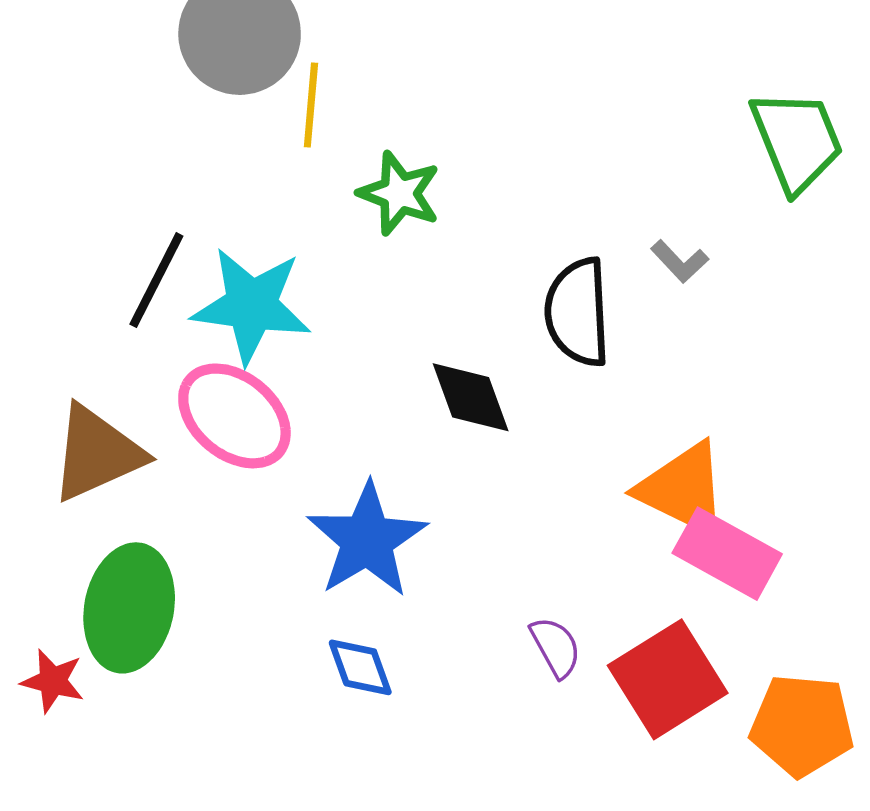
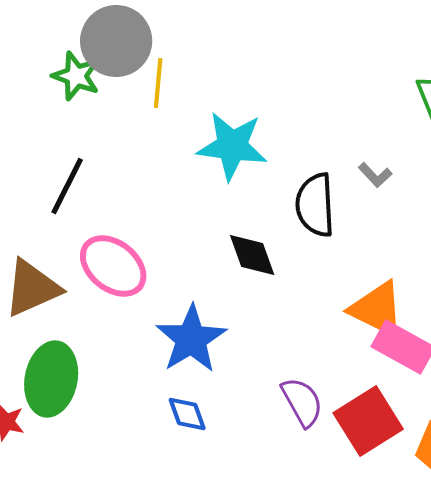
green star: (399, 193) -> (76, 76), moved
cyan star: (251, 305) -> (232, 146), moved
purple semicircle: (556, 647) -> (302, 402), size x1.4

